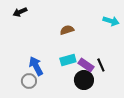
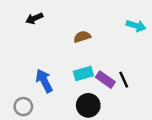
black arrow: (20, 12) -> (34, 18), moved
black circle: (84, 80) -> (88, 105), moved
gray circle: (29, 81) -> (23, 107), moved

